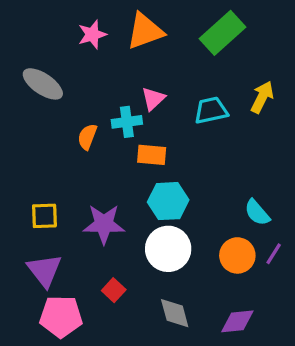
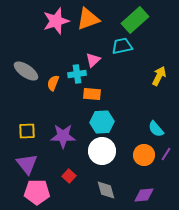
pink star: (92, 34) -> (56, 21), size x1.5
gray ellipse: (43, 84) -> (26, 71), moved
yellow arrow: (262, 97) -> (159, 76), moved
cyan trapezoid: (211, 110) -> (122, 46), moved

